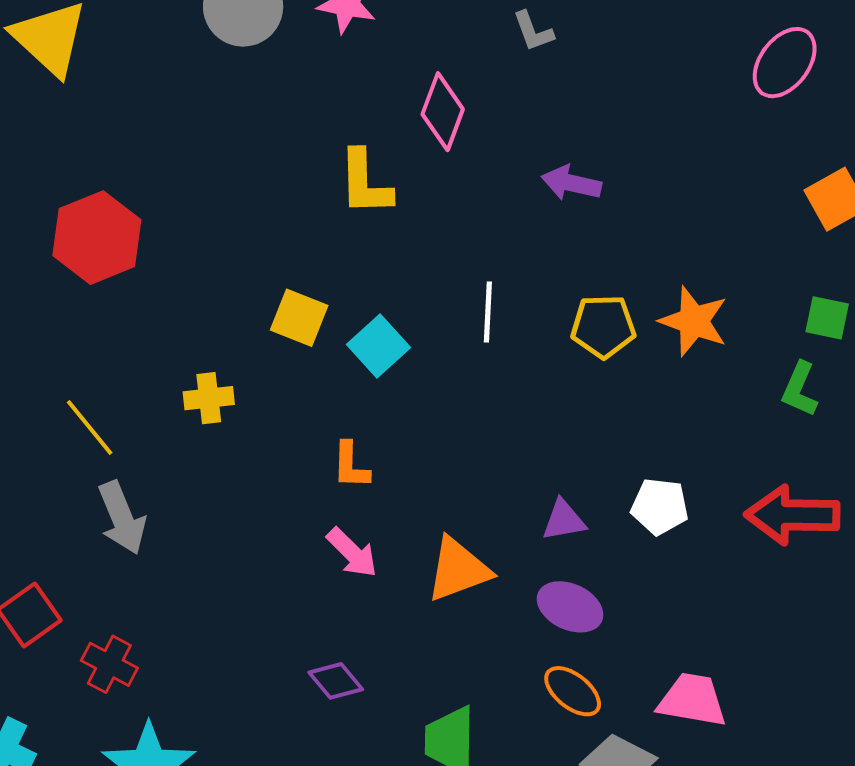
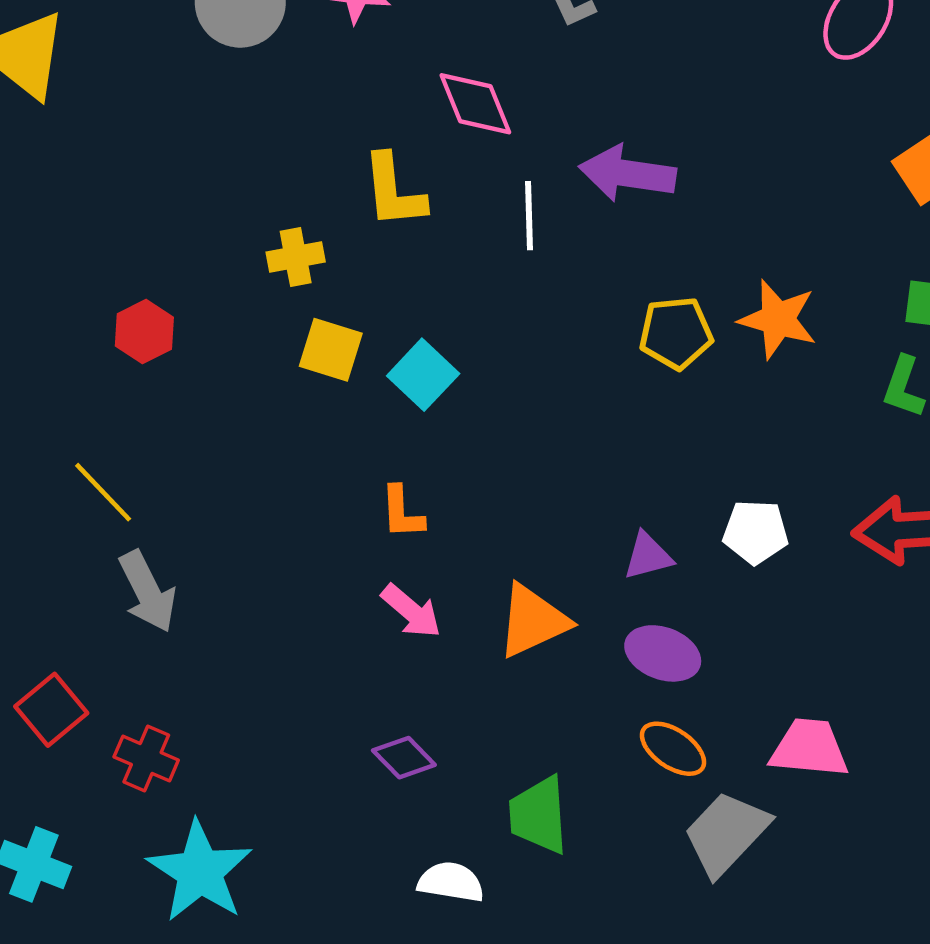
pink diamond: (443, 112) -> (475, 104), turned -38
purple arrow: (571, 183) -> (627, 173), size x1.4
red hexagon: (97, 238) -> (144, 332), moved, size x0.6
white line: (488, 312) -> (529, 216), moved
yellow cross: (209, 398) -> (296, 257), moved

